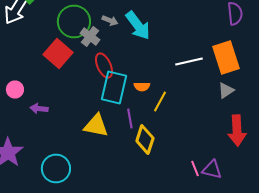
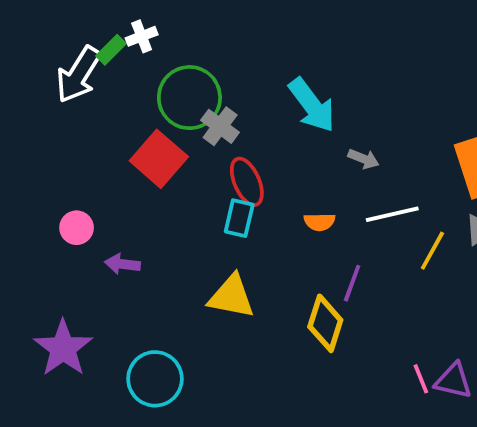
gray arrow: (110, 20) -> (364, 159), moved
white line: (189, 62) -> (392, 214), moved
cyan rectangle: (114, 88) -> (239, 218), moved, size x0.6
yellow line: (160, 102) -> (432, 251), moved
purple line: (130, 118) -> (352, 283), moved, turned 30

